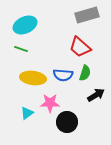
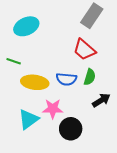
gray rectangle: (87, 15) -> (92, 16), turned -40
green line: (21, 49) -> (14, 61), moved
cyan triangle: (27, 113) -> (28, 119), size x1.5

